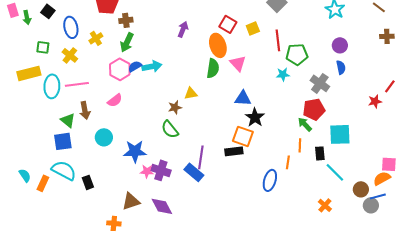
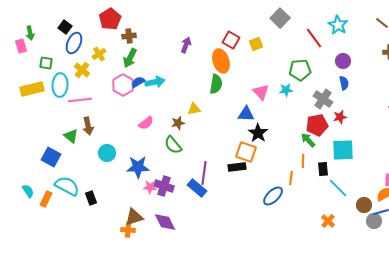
pink rectangle: (13, 10) -> (21, 46), moved
black square: (48, 11) -> (65, 27), moved
blue ellipse: (71, 27) -> (74, 43), turned 35
red line: (278, 40) -> (314, 38), moved, turned -30
yellow cross: (70, 55) -> (82, 70), moved
pink triangle: (238, 63) -> (261, 92), moved
cyan ellipse: (52, 86) -> (60, 85), moved
pink semicircle: (115, 100) -> (146, 123), moved
red star: (375, 101) -> (340, 117), moved
blue square: (63, 141) -> (51, 157), moved, turned 36
blue ellipse: (270, 180) -> (273, 196), turned 30
orange cross: (114, 223) -> (128, 230), moved

